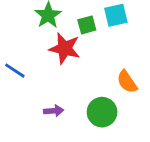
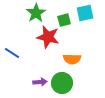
orange semicircle: (127, 82) -> (72, 59), moved, turned -54
green circle: (102, 112) -> (62, 83), moved

